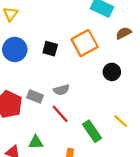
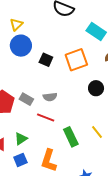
blue circle: (15, 49) -> (21, 46), moved
red line: (60, 114) -> (46, 117), turned -36
green triangle: (36, 142) -> (21, 139), turned -40

